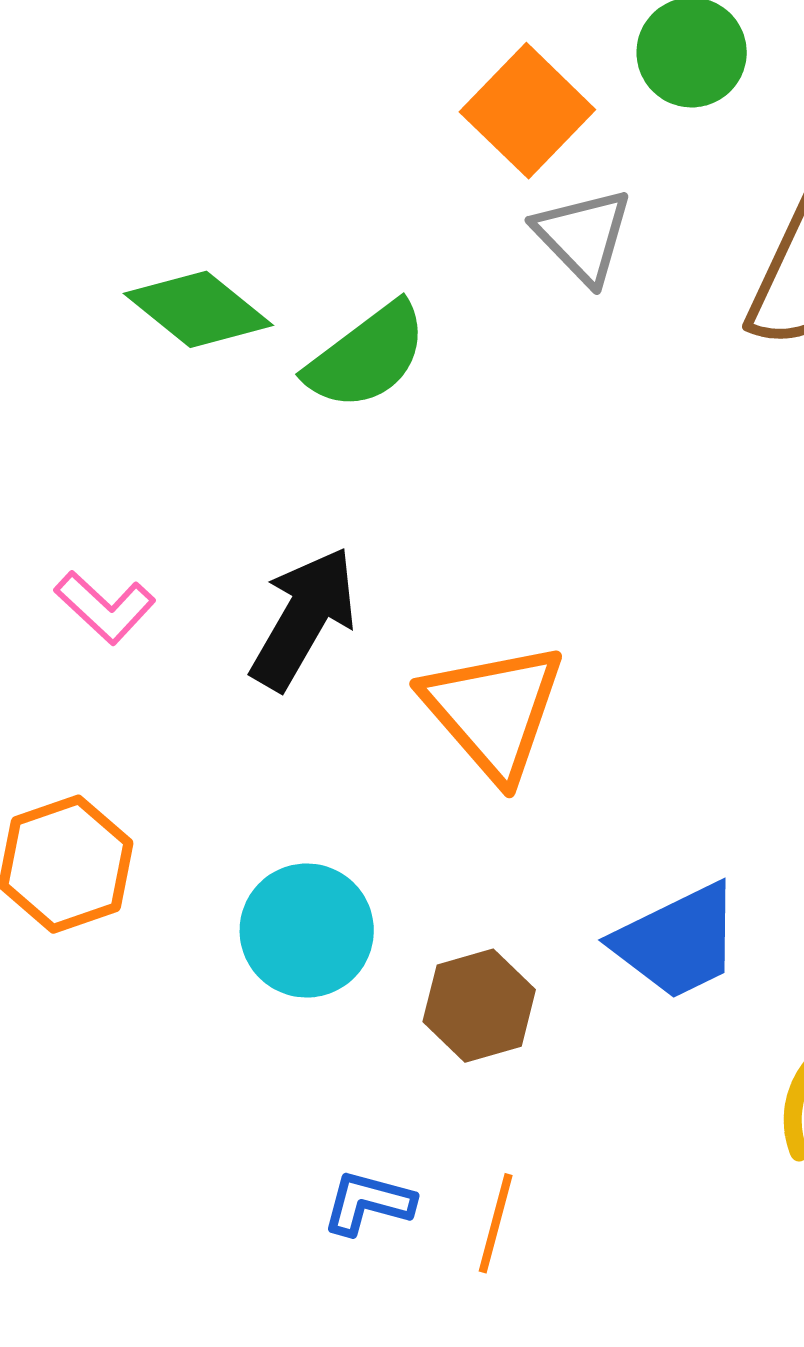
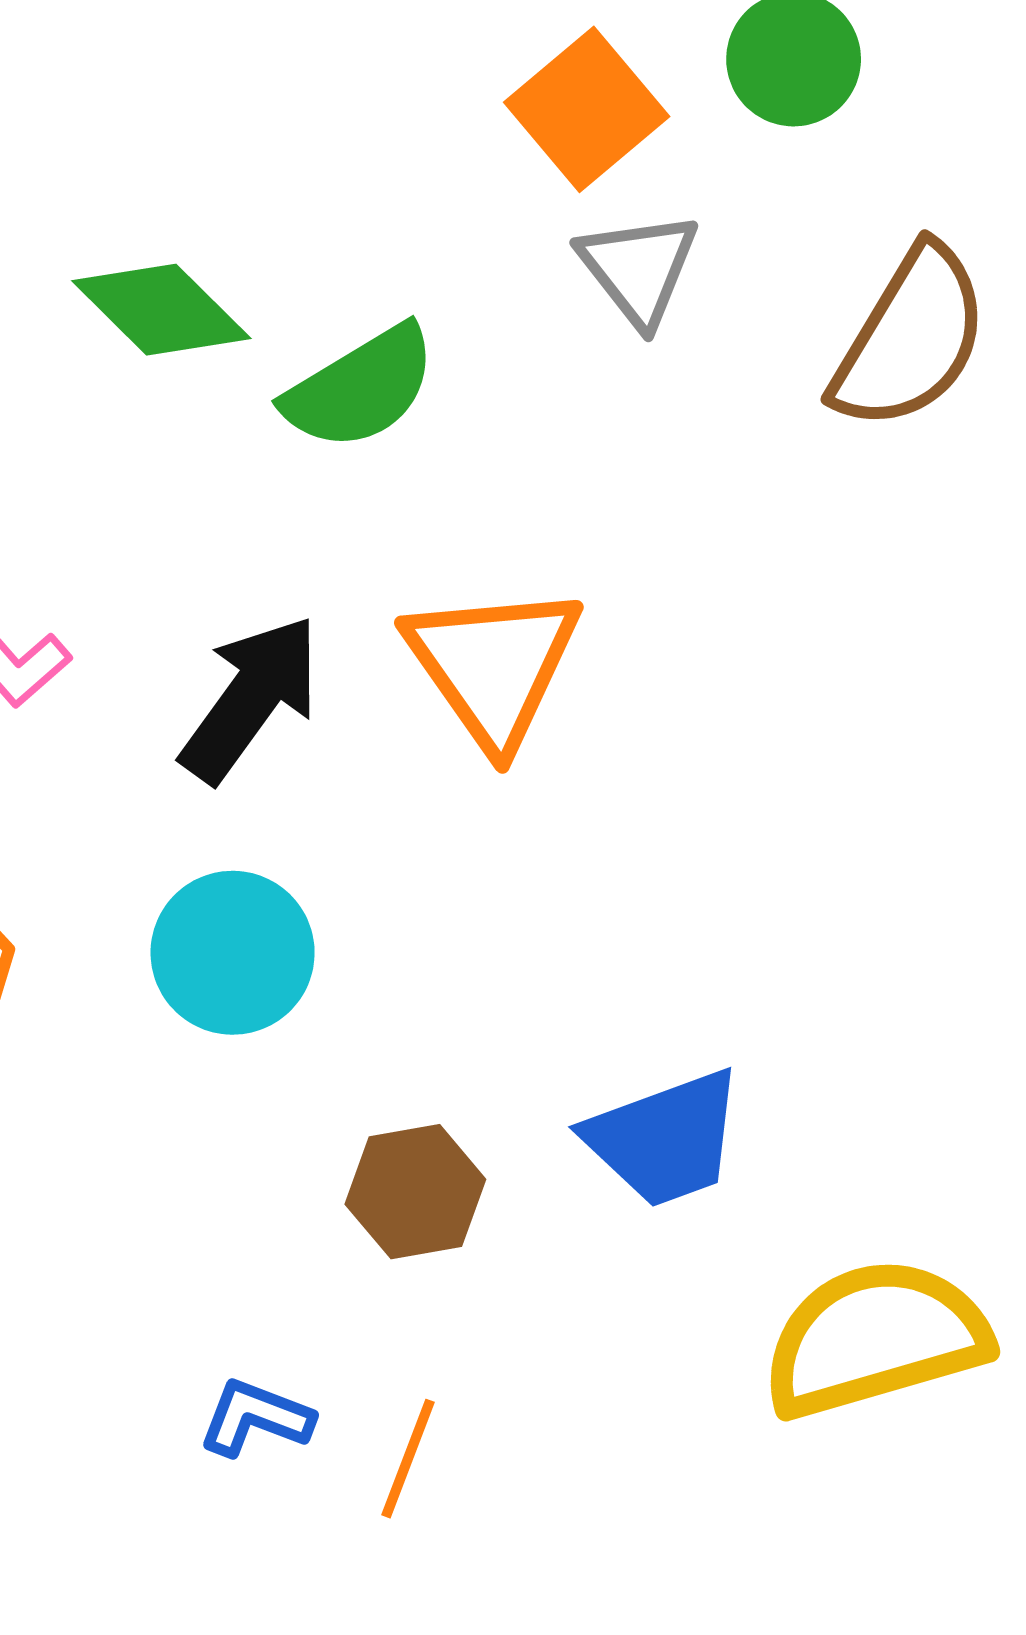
orange triangle: (493, 711) -> (493, 666), moved
cyan circle: (307, 931) -> (233, 953), moved

